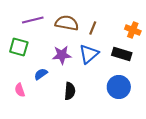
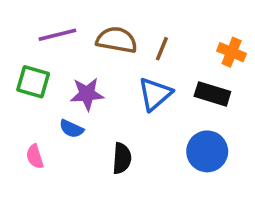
purple star: (62, 55) -> (87, 94), moved
blue semicircle: (41, 74) -> (71, 129), turned -120

